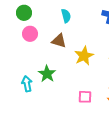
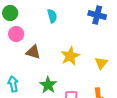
brown triangle: (59, 41) -> (33, 52), moved
green star: (47, 74) -> (48, 85), moved

